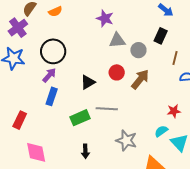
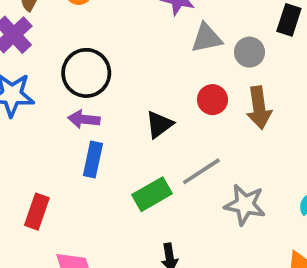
purple arrow: (49, 75) -> (84, 119), turned -119
brown arrow: (140, 79) -> (259, 108), turned 140
gray line: (107, 109) -> (201, 171), turned -30
gray star: (126, 140) -> (245, 205), moved

